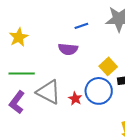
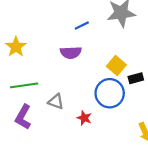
gray triangle: (49, 92) -> (56, 102), size x0.6
red star: (75, 99) -> (84, 118), moved

